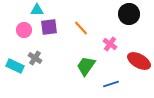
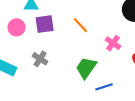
gray cross: (35, 58) -> (40, 59), moved
blue line: (111, 84) -> (104, 87), moved

